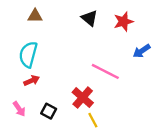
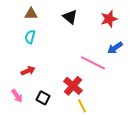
black triangle: (89, 18) -> (70, 17), moved
blue arrow: (142, 51) -> (115, 48), moved
cyan semicircle: (28, 54) -> (30, 37), moved, size x0.6

